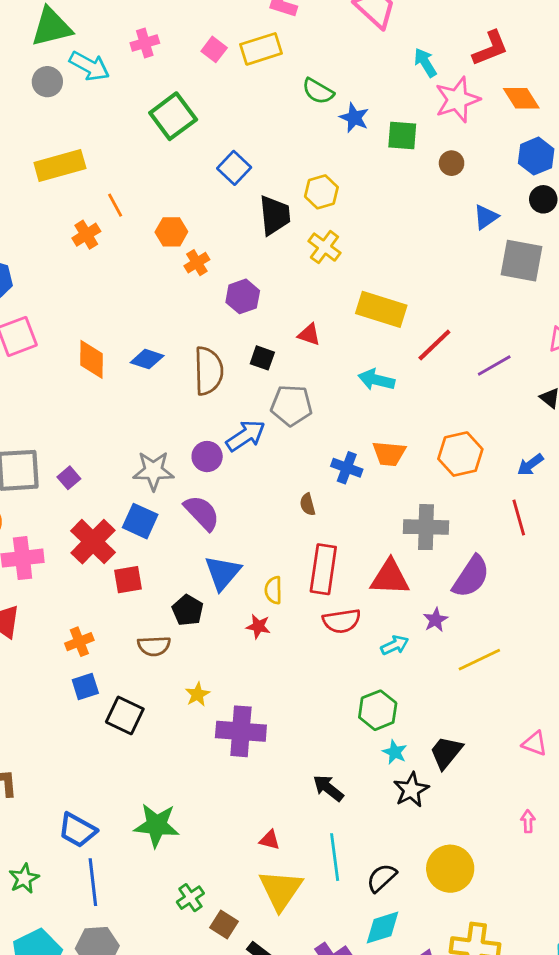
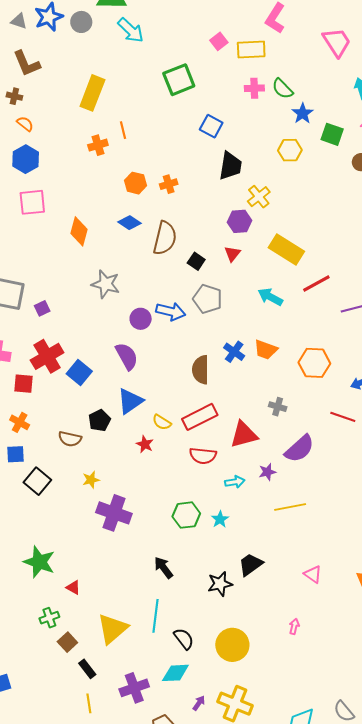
pink cross: (145, 43) -> (254, 88), moved
gray circle: (47, 82) -> (81, 22), moved
yellow rectangle: (60, 165) -> (92, 93), turned -68
blue square: (234, 168) -> (211, 126), turned -30
yellow hexagon: (321, 192) -> (290, 150), moved
orange hexagon: (171, 232) -> (135, 183), moved
purple hexagon: (243, 296) -> (240, 221), moved
red triangle: (309, 335) -> (232, 254), turned 36
blue diamond: (147, 359) -> (129, 223), moved
brown semicircle: (208, 371) -> (165, 238), moved
blue arrow: (246, 436) -> (171, 311), turned 32
gray star: (153, 471) -> (106, 284), moved
brown semicircle: (308, 504) -> (201, 370), size x1.8
red line: (519, 518) -> (343, 417), turned -70
blue square: (140, 521) -> (79, 373), moved
gray cross: (426, 527) -> (278, 407), size x0.6
red rectangle: (323, 569) -> (200, 417), turned 40
red triangle: (390, 577) -> (244, 435), turned -32
red square: (128, 580) -> (23, 384), moved
yellow semicircle: (273, 590) -> (162, 422), turned -72
orange cross: (79, 642) -> (20, 422), turned 36
green hexagon: (378, 710) -> (186, 515), moved
cyan star: (395, 752) -> (220, 519), moved
red triangle: (270, 840) -> (73, 587), moved
black semicircle: (382, 878) -> (184, 639), turned 80

